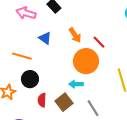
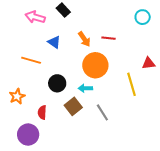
red line: (99, 42) -> (108, 38), moved, turned -40
black circle: (30, 79) -> (57, 83), moved
red semicircle: (42, 100) -> (42, 112), moved

